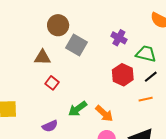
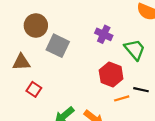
green trapezoid: (146, 54) -> (135, 50), turned 40
black line: (151, 77) -> (141, 90), moved, turned 56
orange line: (146, 99) -> (122, 98), moved

